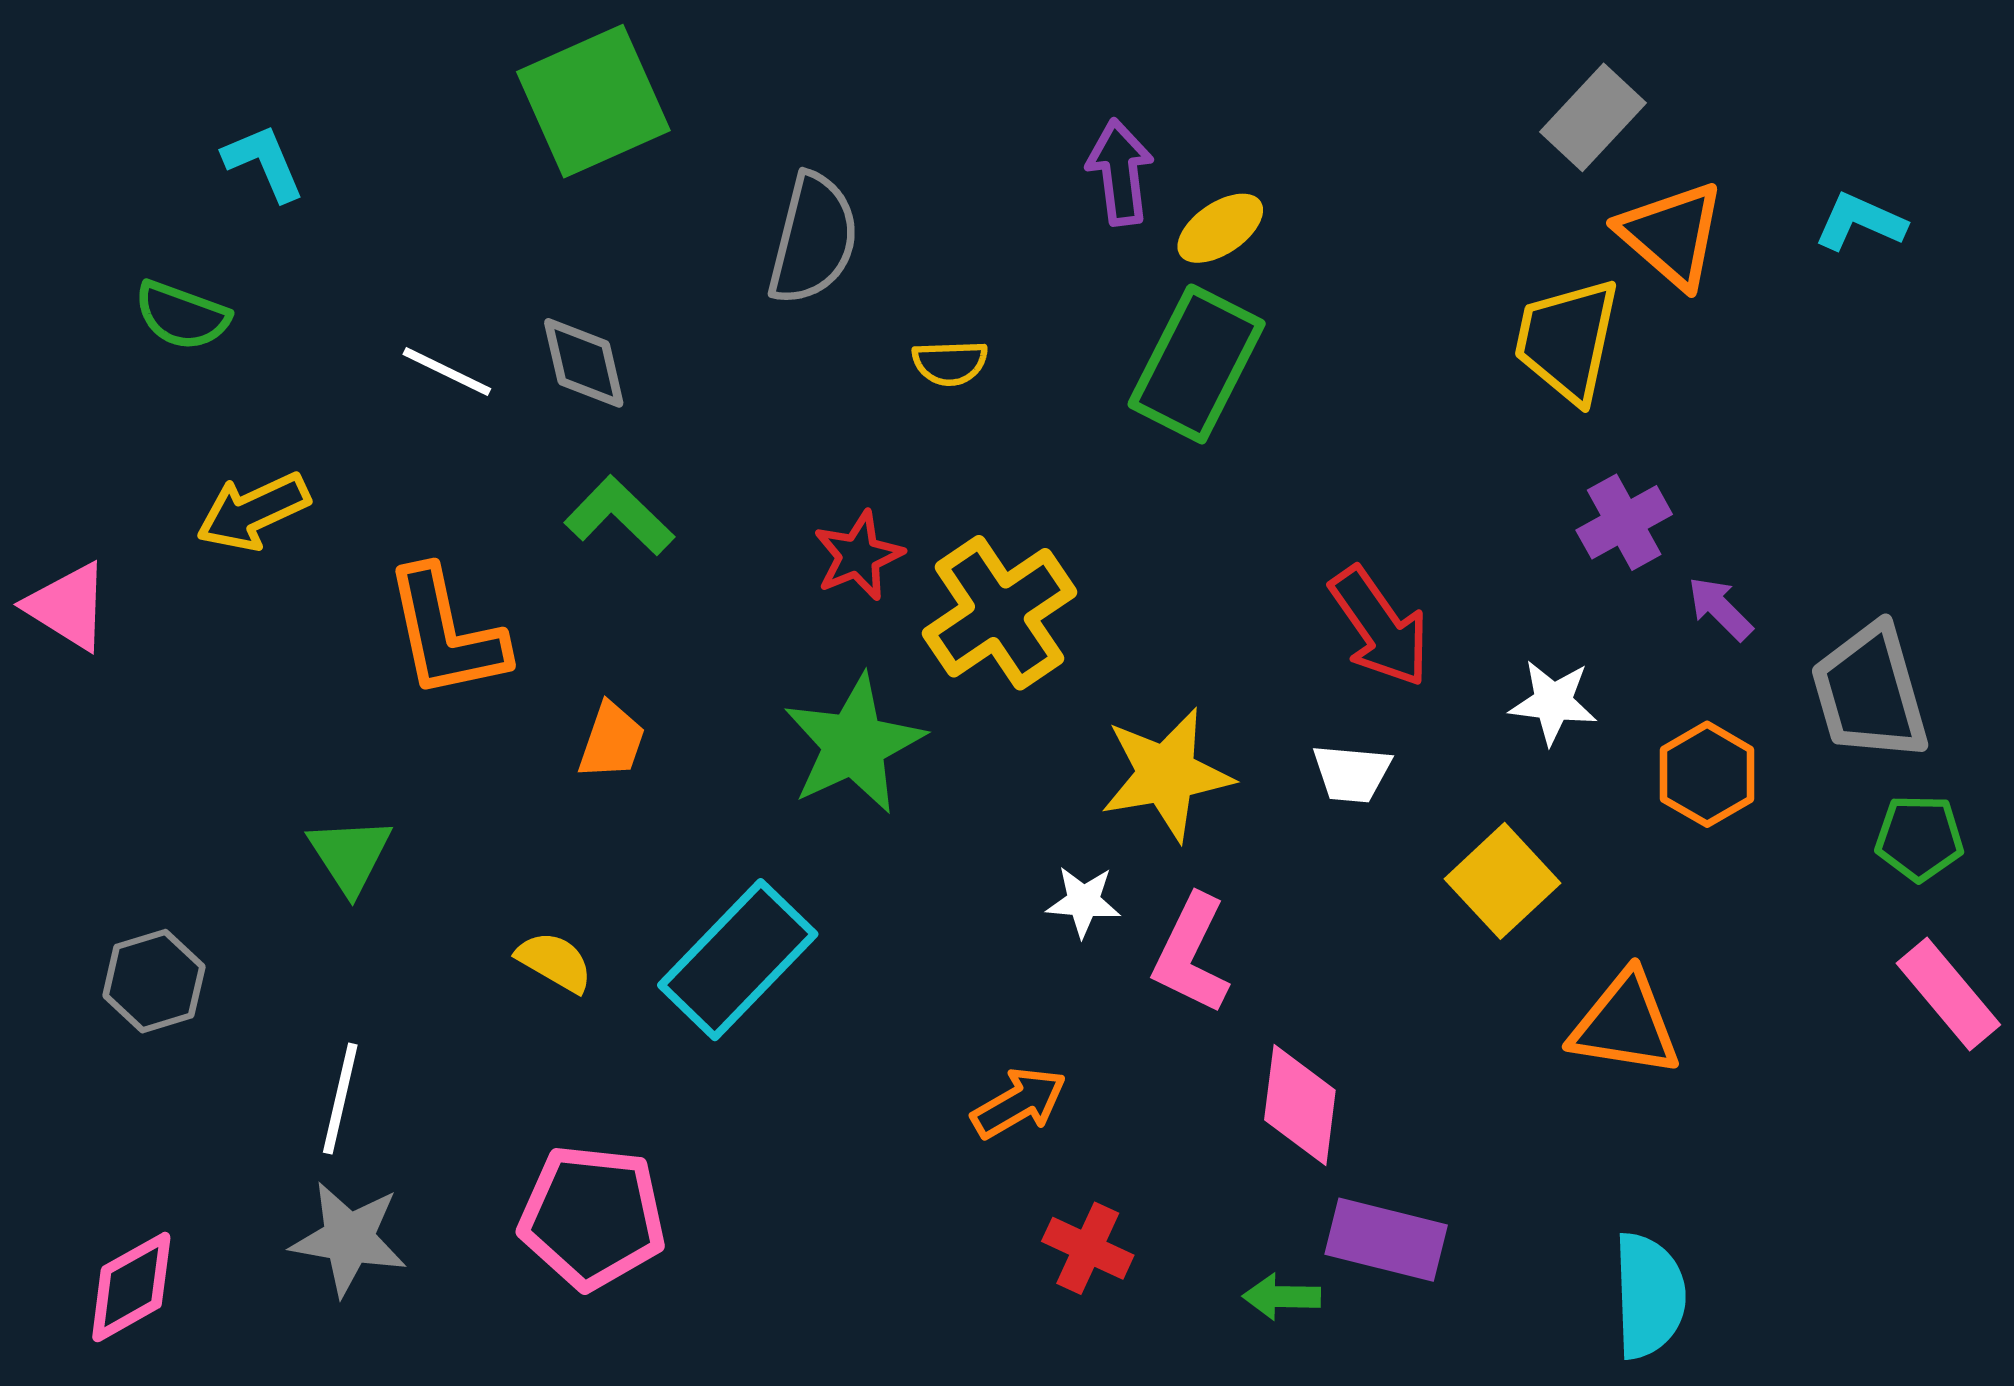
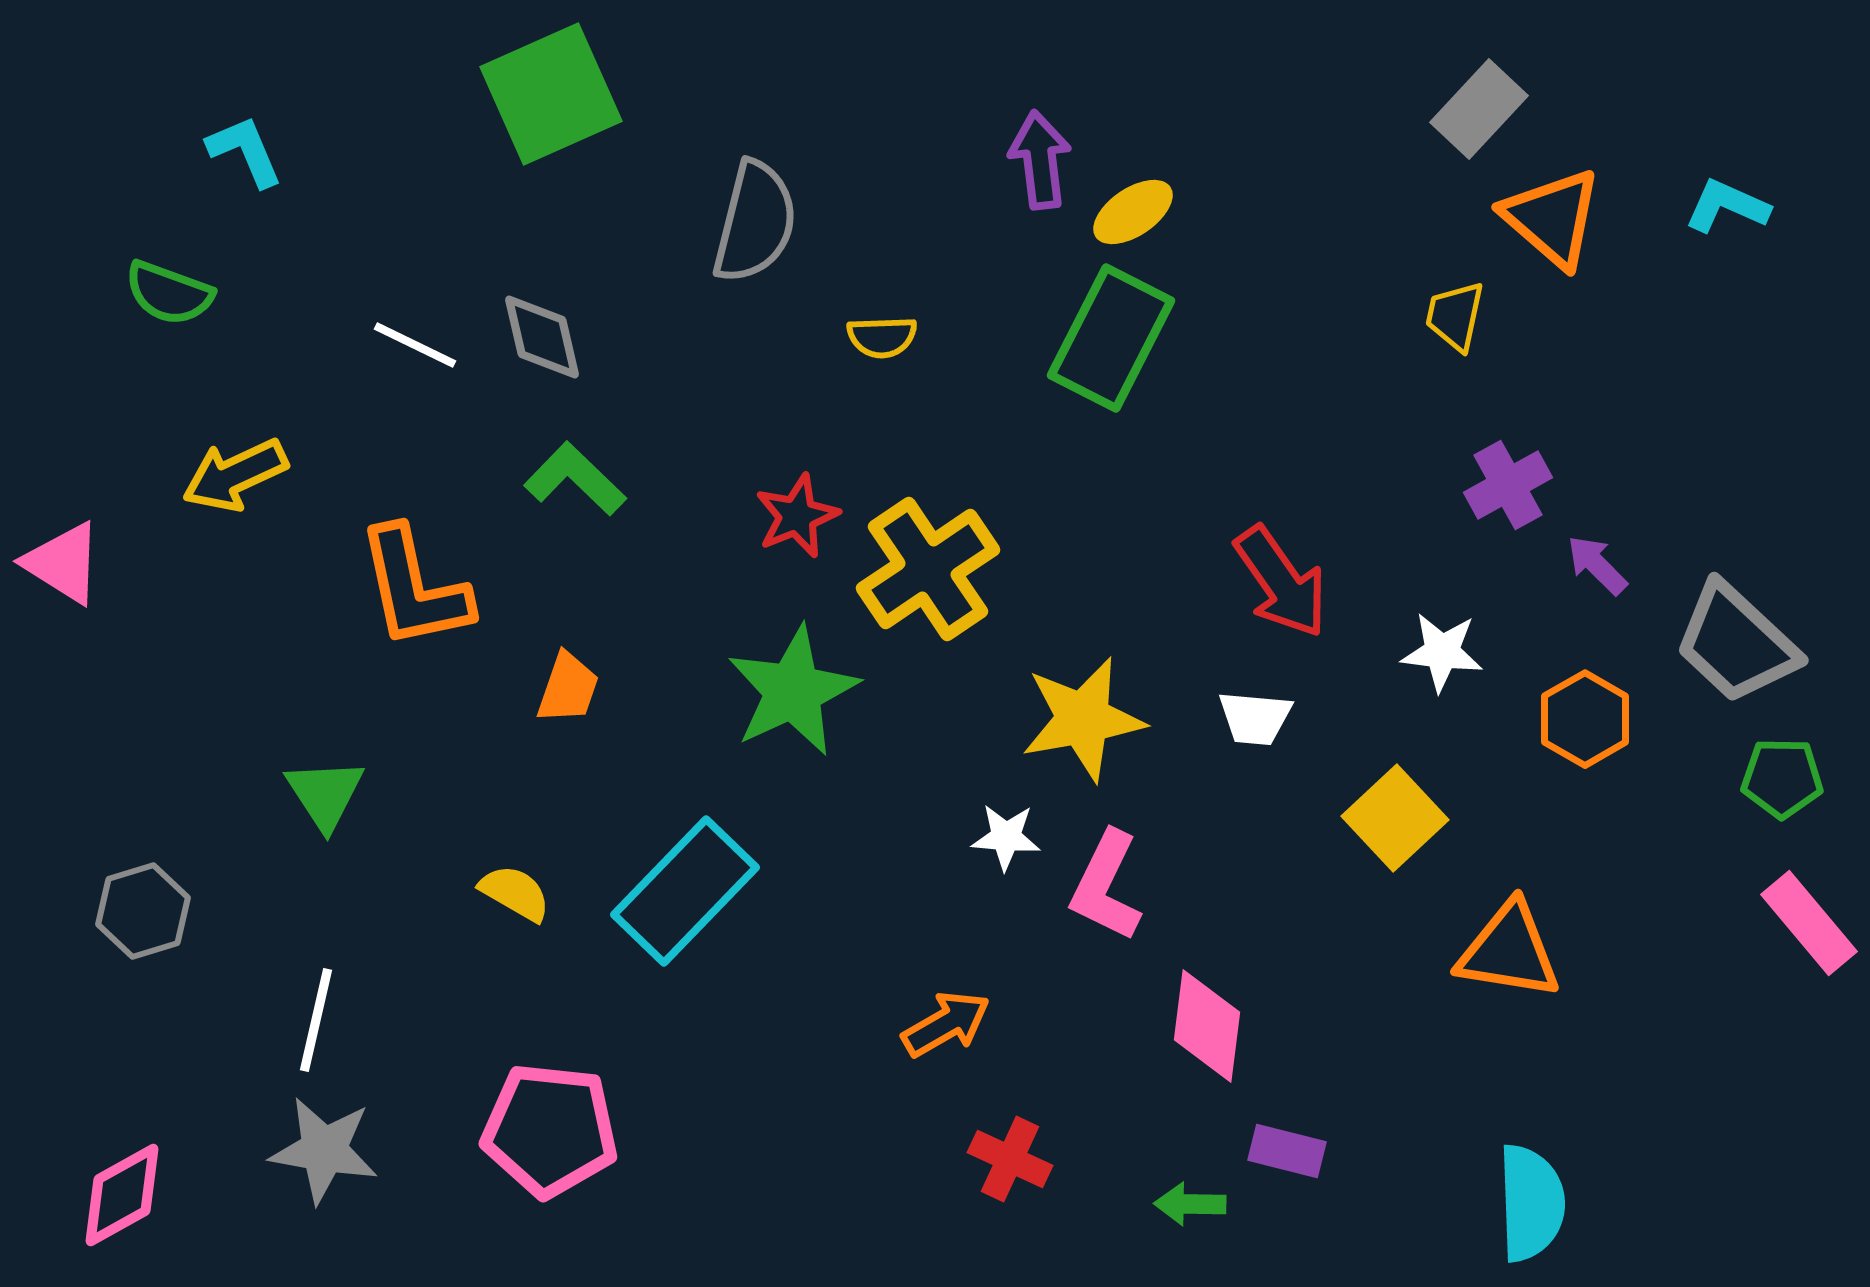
yellow trapezoid: (1567, 340) -> (1455, 316), size x0.6
gray trapezoid: (1870, 692) -> (1736, 643), turned -31
purple rectangle: (1386, 1240) -> (1287, 1151), size x0.7

